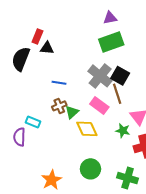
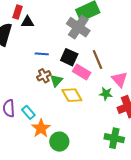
gray cross: (100, 76) -> (78, 27), moved
black square: (120, 76) -> (69, 57), moved
cyan rectangle: (33, 122) -> (28, 112), moved, turned 32
green circle: (90, 169) -> (59, 142), moved
orange star: (52, 180) -> (41, 128), moved

